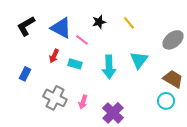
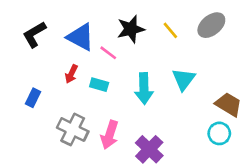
black star: (99, 22) -> (131, 29), size x1.5
gray ellipse: (173, 40) -> (211, 25), moved
pink arrow: (83, 102) -> (110, 135), size x1.5

